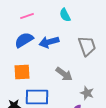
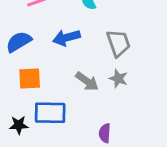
blue semicircle: (24, 40) -> (19, 42), moved
gray star: (87, 93) -> (118, 79), moved

